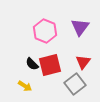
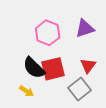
purple triangle: (80, 27) -> (85, 29), turned 36
black semicircle: (32, 64) -> (34, 68), size x1.6

